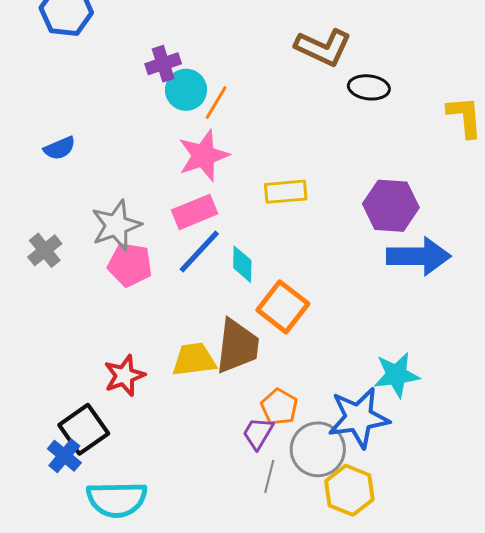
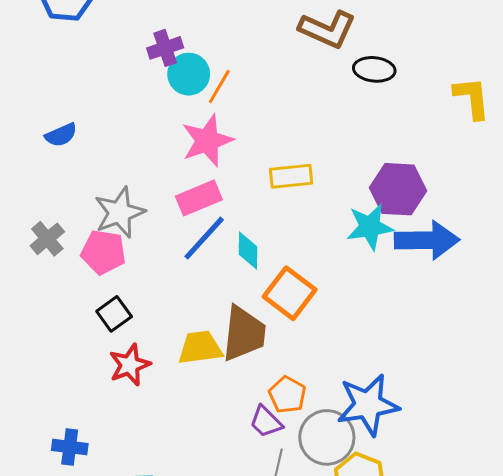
pink pentagon: (130, 265) -> (103, 252), moved
cyan star: (396, 375) -> (370, 227), moved
black square: (84, 429) -> (114, 314), moved, size x0.7
purple trapezoid: (258, 433) -> (266, 422), turned -75
blue cross: (64, 456) -> (70, 447), turned -32

